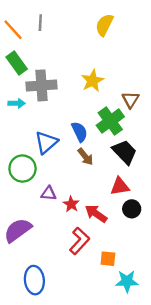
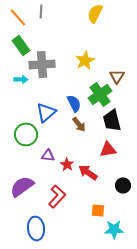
black trapezoid: (125, 152) -> (112, 120), turned -150
black circle: (132, 209) -> (123, 185), moved
red L-shape: (79, 241) -> (57, 196), moved

